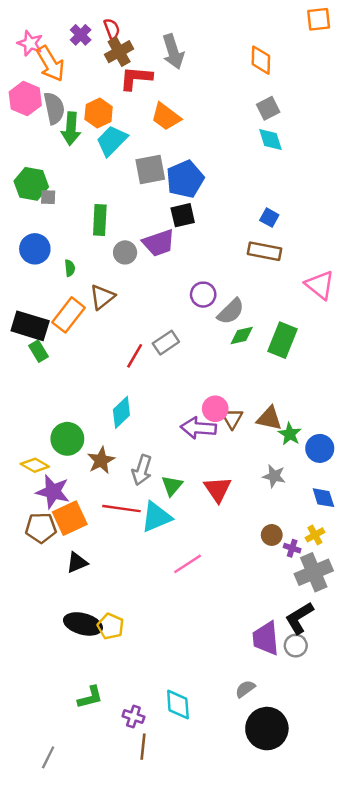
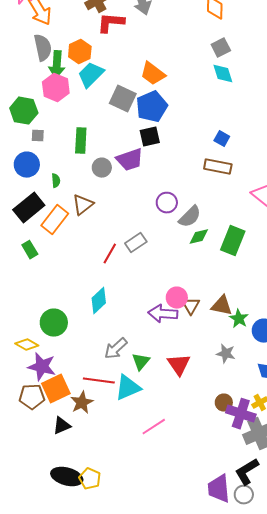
pink hexagon: (25, 99) -> (56, 88), moved
orange trapezoid: (166, 117) -> (153, 74), moved
gray square: (150, 170) -> (123, 99), turned 36
gray square: (48, 197) -> (38, 136), moved
black rectangle: (30, 326) -> (29, 208), moved, turned -56
brown star: (101, 460) -> (82, 403), moved
gray arrow: (142, 470) -> (116, 349), turned 30
purple cross: (292, 548) -> (241, 414), size x2.0

